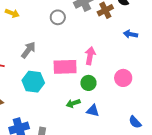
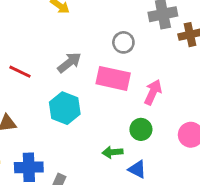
gray circle: (58, 17) -> (123, 42), moved
pink rectangle: (65, 67) -> (113, 78), moved

